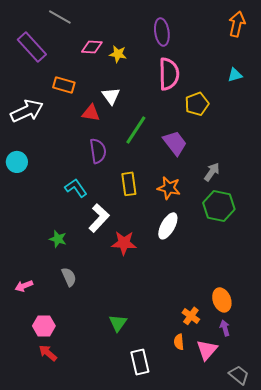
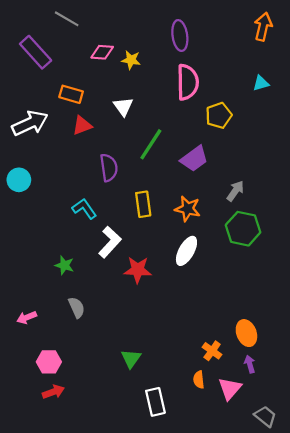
red triangle: (91, 113) -> (82, 125), moved, turned -30
purple trapezoid: (175, 143) -> (194, 159), turned 92
red arrow: (48, 353) -> (53, 392), turned 120

